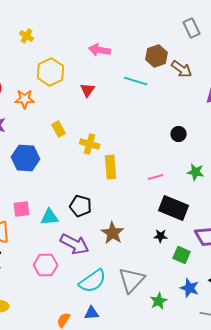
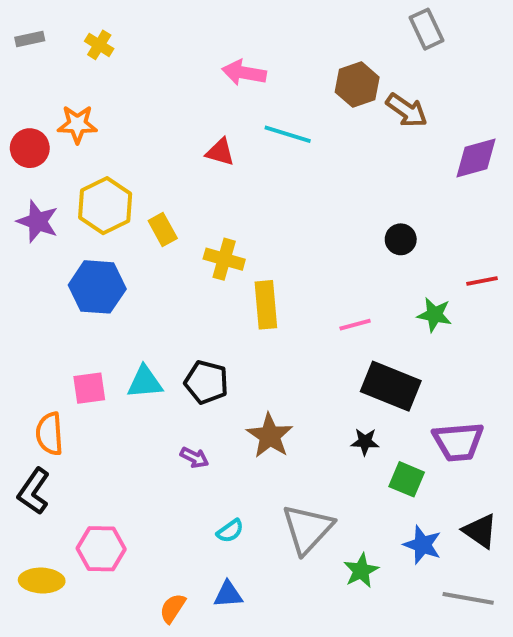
yellow hexagon: (51, 72) -> (105, 206), moved
cyan line: (136, 81) -> (288, 134), moved
red triangle: (88, 90) -> (220, 152), turned -49
orange star: (25, 99) -> (77, 124), moved
cyan triangle: (50, 217) -> (145, 382), moved
purple arrow: (75, 244) -> (194, 458), size x0.5
pink hexagon: (46, 265) -> (101, 549), moved
cyan semicircle: (93, 281) -> (230, 531), size x0.5

